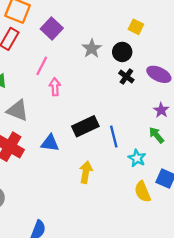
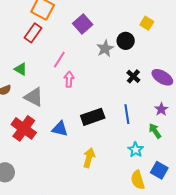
yellow square: (136, 27) -> (147, 23), moved
purple square: (52, 28) -> (83, 24), moved
black circle: (122, 52) -> (126, 41), moved
blue line: (114, 136) -> (127, 114), moved

